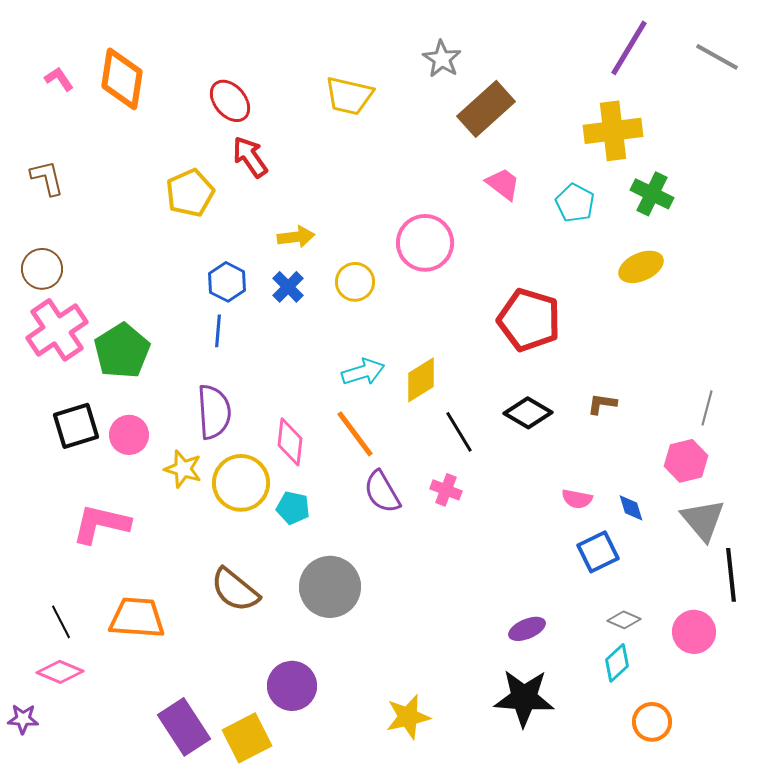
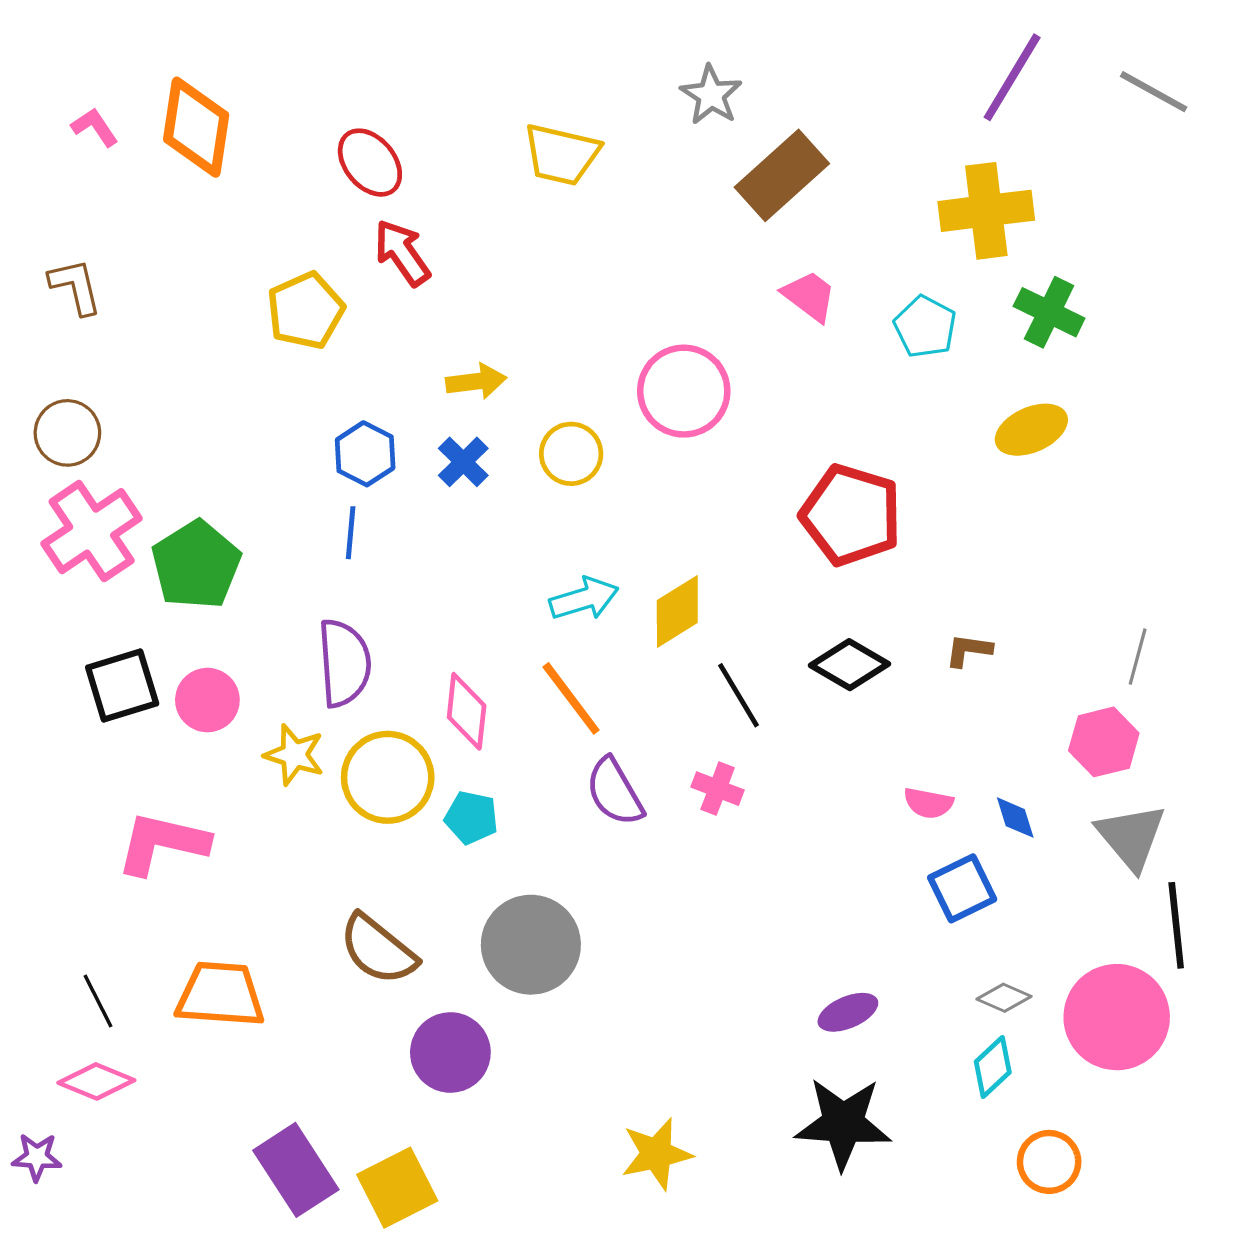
pink circle: (694, 632) -> (1117, 1017), size x1.5
purple circle: (292, 686) -> (450, 1052), moved

